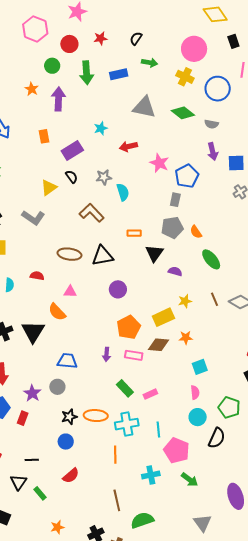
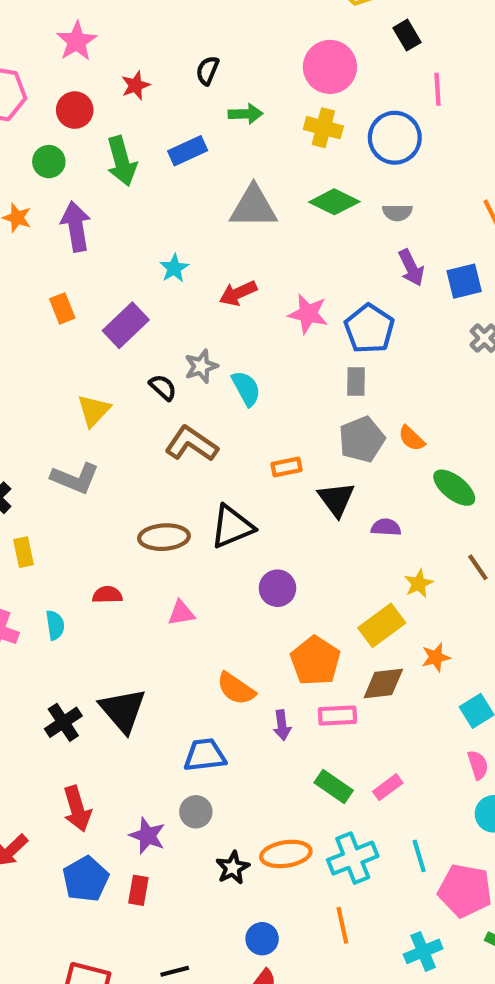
black semicircle: (72, 177) -> (163, 387), moved
orange semicircle: (57, 312) -> (236, 689), moved
blue circle: (66, 442) -> (262, 939), moved

